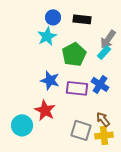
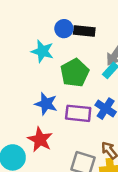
blue circle: (53, 17) -> (64, 29), moved
cyan star: (47, 36) -> (42, 51), turned -30

